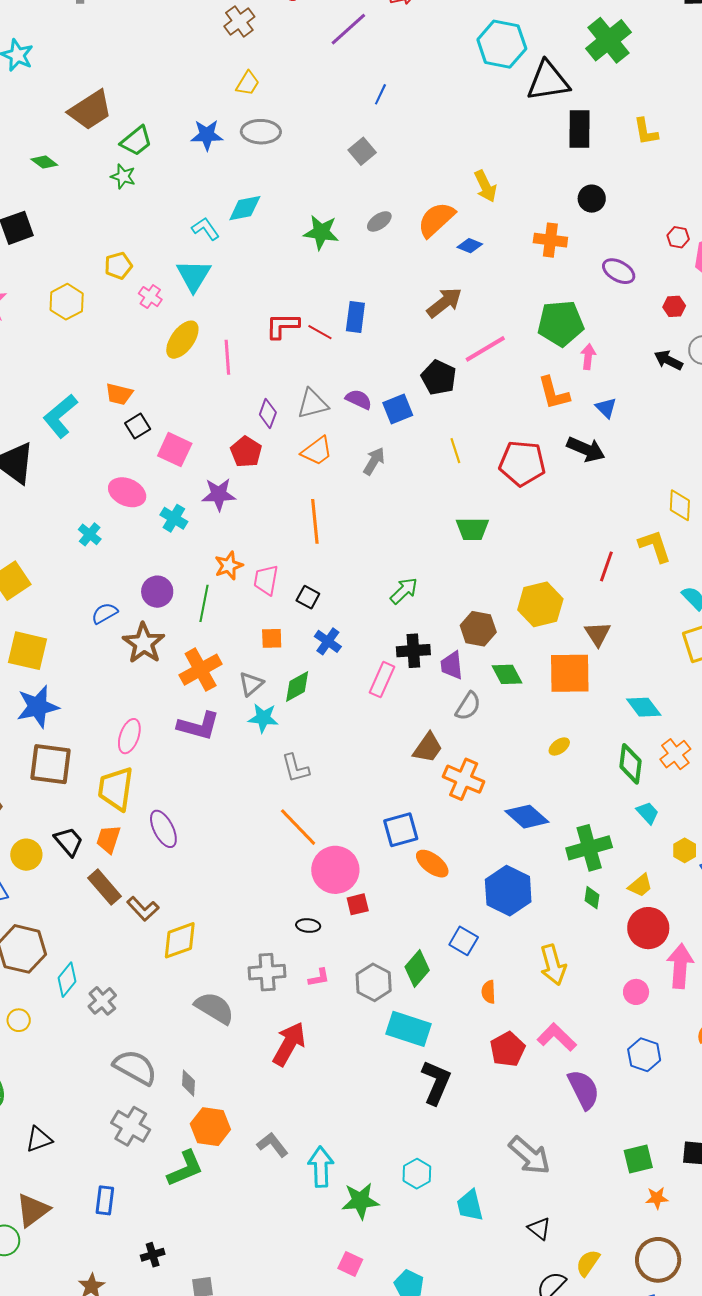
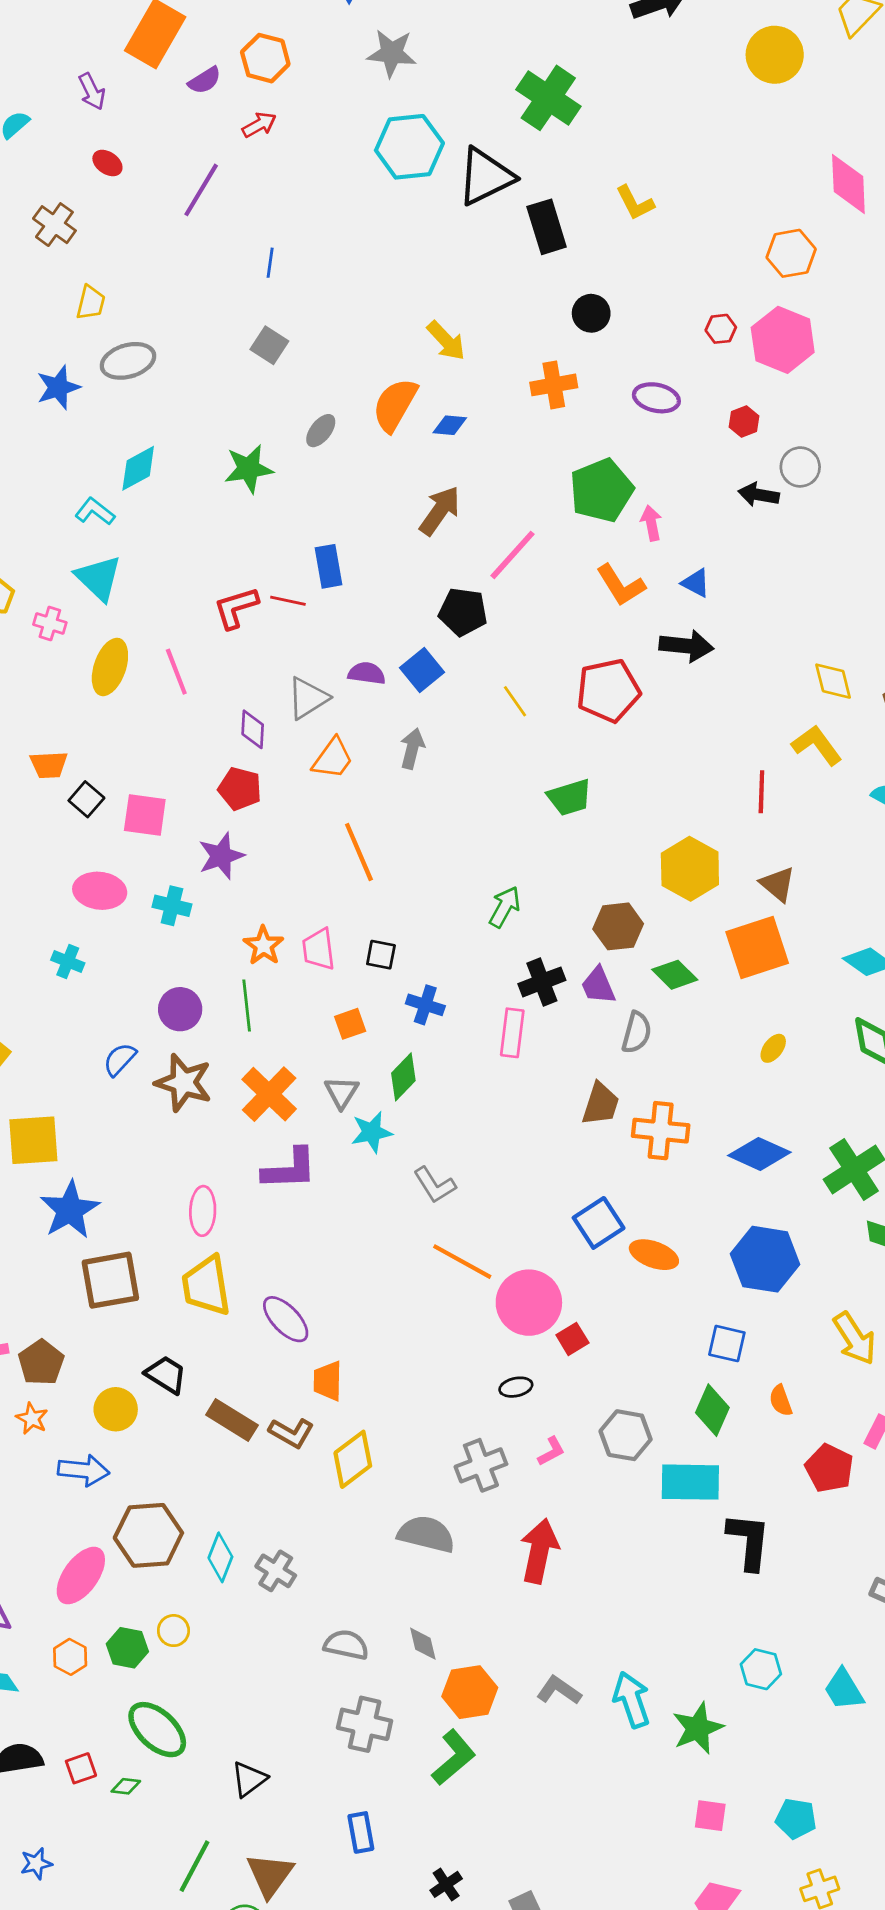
orange trapezoid: (108, 839) -> (328, 1381), moved
green diamond: (417, 968) -> (712, 1410), moved
gray semicircle: (135, 1067) -> (346, 1645), size x0.7

